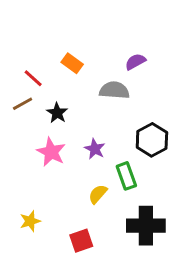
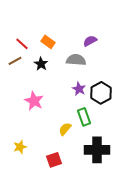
red line: (33, 78) -> (22, 44), moved
brown line: (23, 104) -> (15, 61), moved
black star: (57, 113) -> (41, 64), moved
purple star: (95, 149) -> (79, 89), moved

